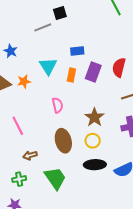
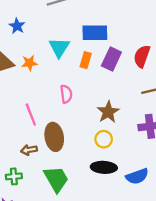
blue rectangle: (77, 51) -> (95, 33), size x1.5
pink line: (18, 126) -> (31, 115), moved
brown ellipse: (63, 141) -> (54, 137), moved

